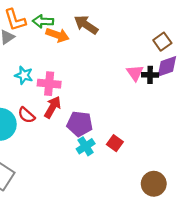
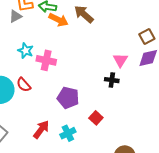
black cross: (150, 75) -> (112, 80), moved
red arrow: (53, 107) -> (41, 130), moved
cyan cross: (86, 146) -> (68, 133), moved

